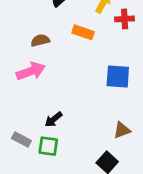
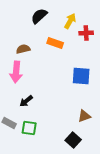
pink arrow: (31, 71) -> (16, 72), turned 115
black arrow: (54, 119) -> (26, 101), moved

